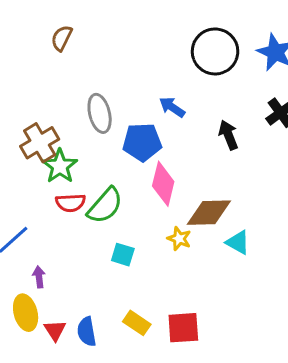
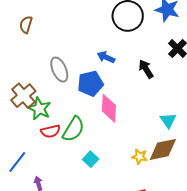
brown diamond: (209, 213) -> (163, 149), moved
yellow star: (179, 239) -> (140, 157), moved
cyan triangle: (238, 242) -> (168, 120), moved, turned 36
cyan square: (123, 255) -> (91, 159), turned 35

